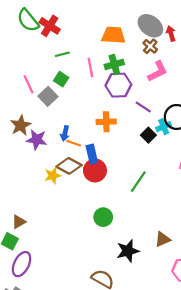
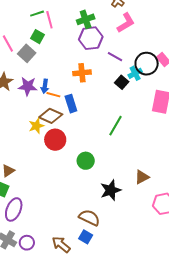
pink line: (90, 67) -> (49, 20), moved
purple star: (37, 140) -> (28, 86), moved
red circle: (95, 170) -> (55, 140), moved

